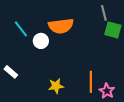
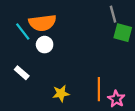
orange semicircle: (61, 26) -> (42, 23), moved
white rectangle: (11, 72) -> (22, 73), moved

